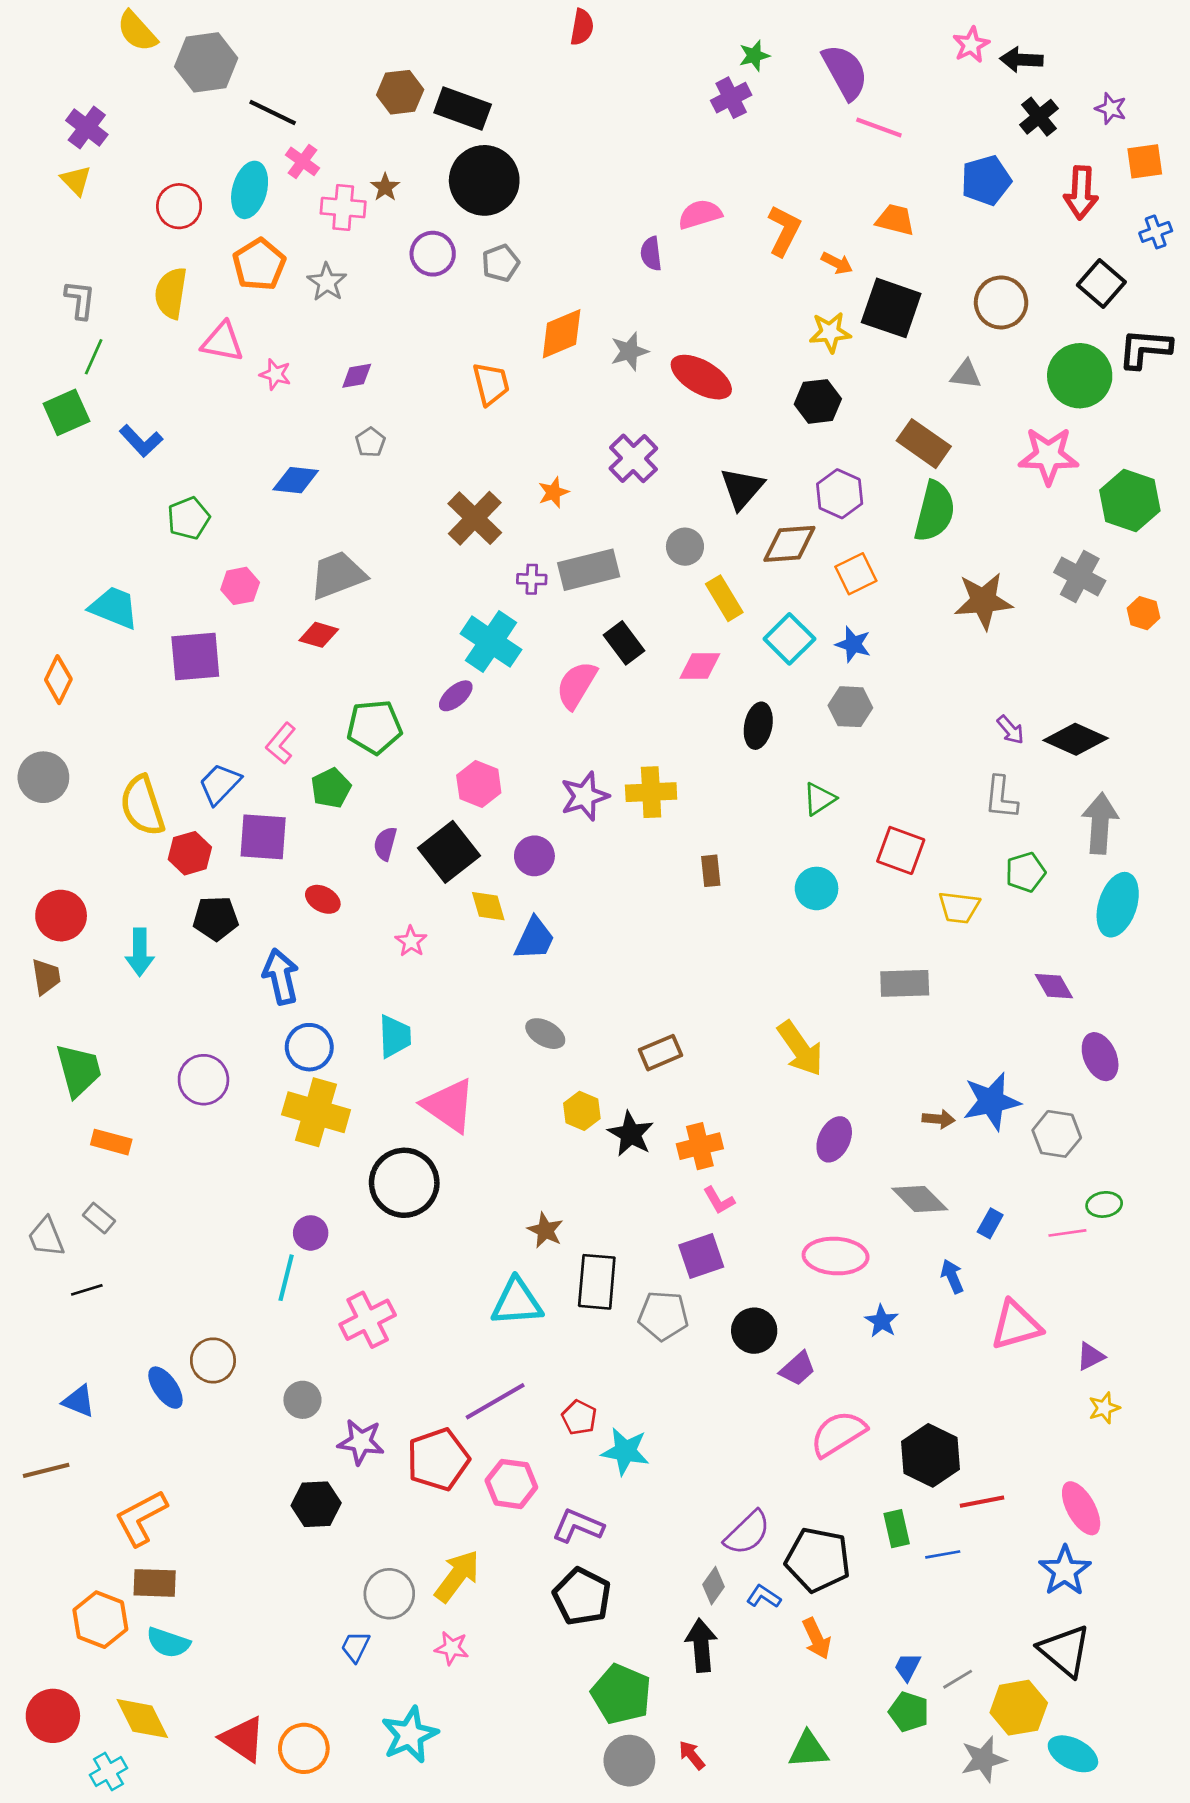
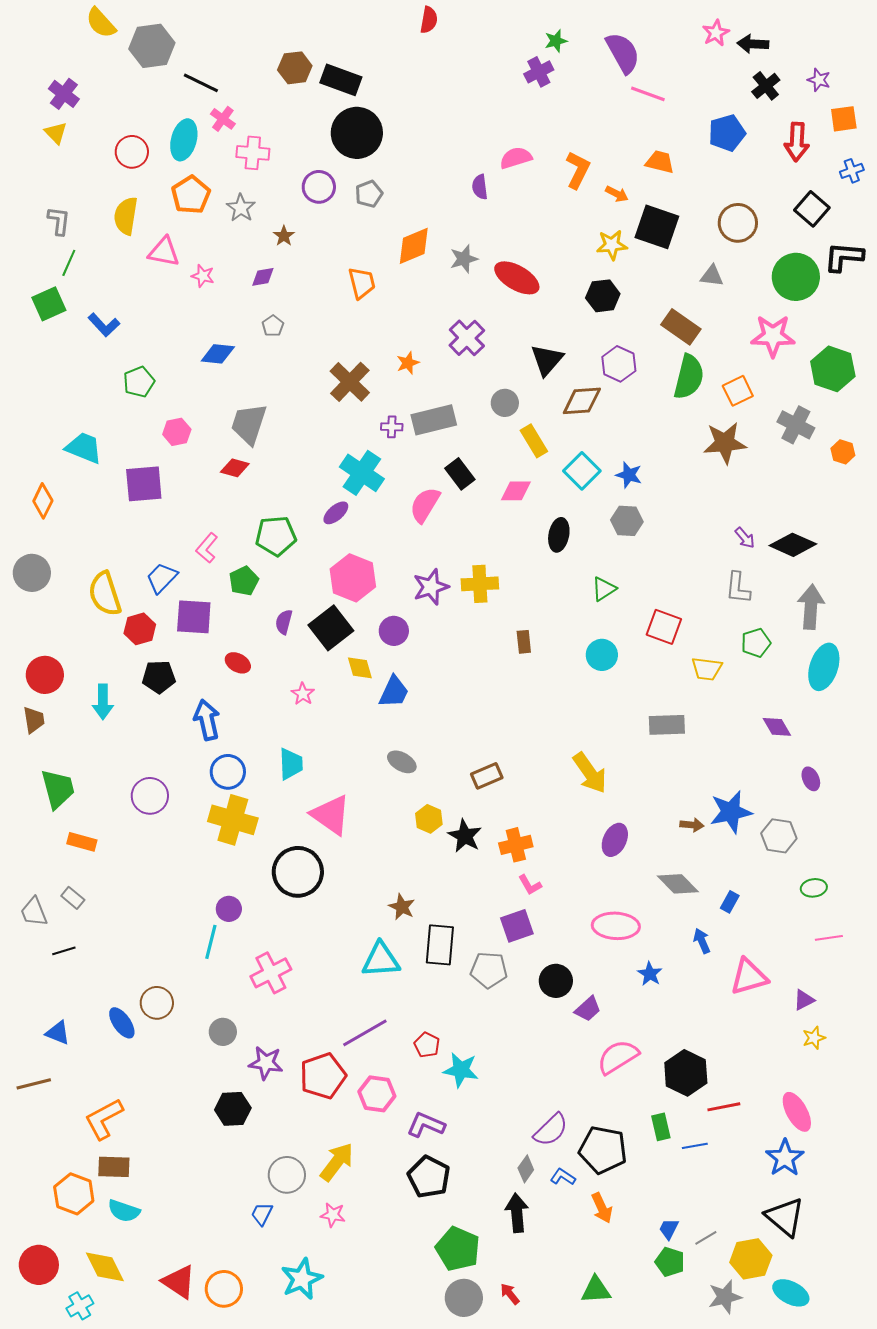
brown star: (385, 187) -> (284, 236), moved
orange square: (856, 574) -> (738, 391), moved
gray trapezoid: (338, 575) -> (249, 424), turned -51
pink hexagon: (479, 784) -> (353, 578), size x1.4
purple ellipse: (1100, 1057) -> (811, 779), size x0.7
pink line: (1067, 1233) -> (829, 938), moved

